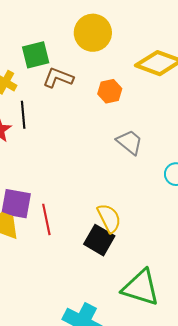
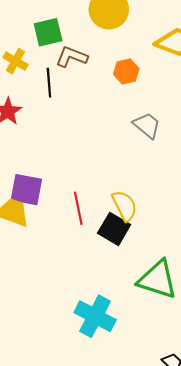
black line: (23, 115) -> (49, 83), moved
red line: (46, 219) -> (78, 208), moved

